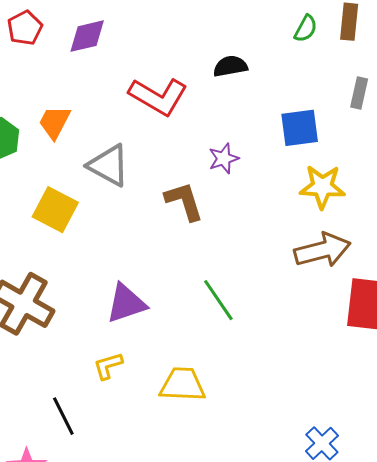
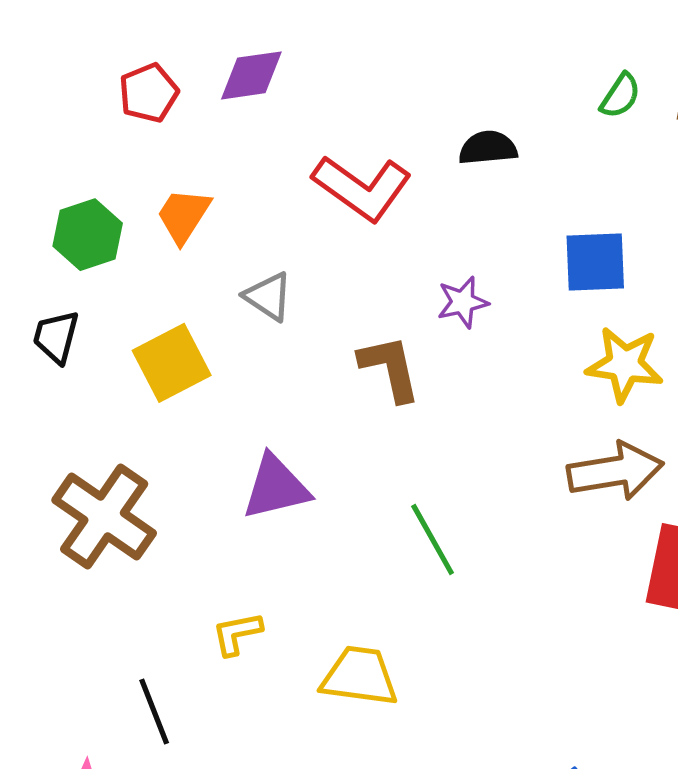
red pentagon: (25, 28) -> (149, 93), moved
gray triangle: (109, 165) -> (268, 296), size x0.7
yellow square: (55, 210) -> (172, 363), turned 30
purple triangle: (126, 303) -> (276, 487), moved

